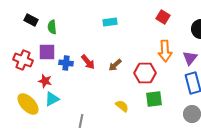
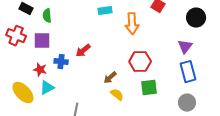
orange arrow: (165, 51) -> (132, 24), moved
red cross: (23, 60) -> (16, 36), moved
red arrow: (88, 62) -> (83, 51), turned 91
blue cross: (66, 63) -> (61, 62), moved
brown arrow: (115, 65) -> (110, 78), moved

